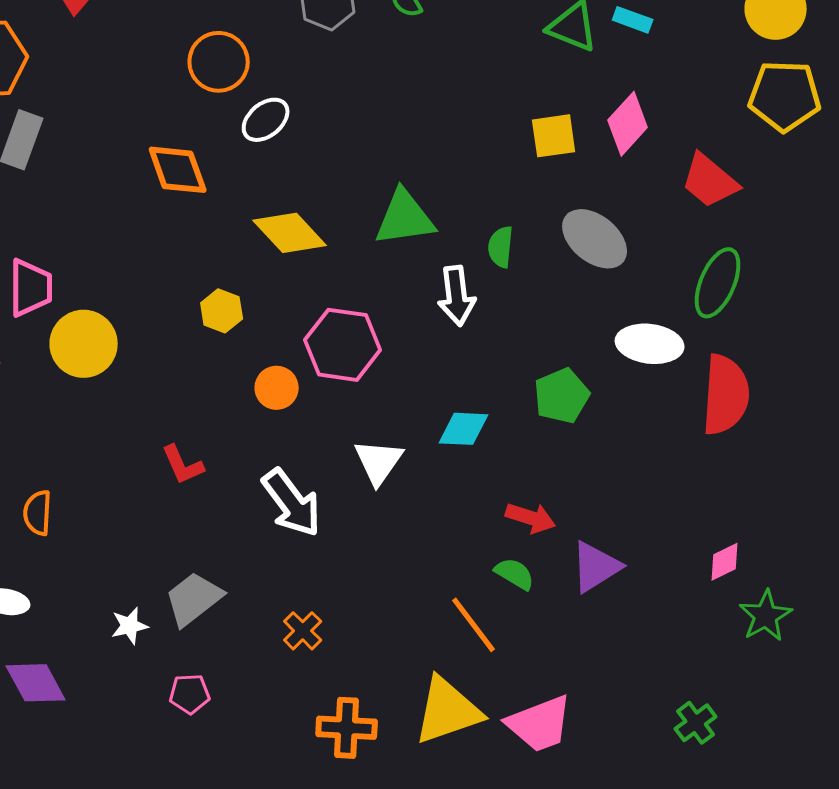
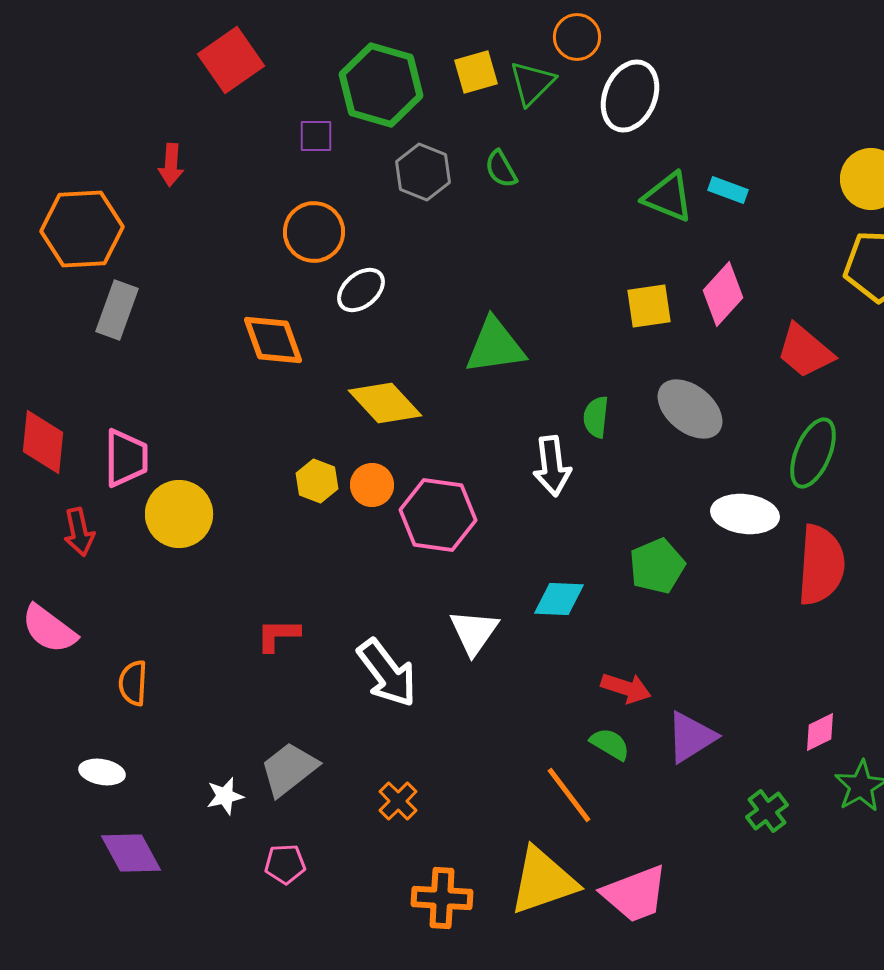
green triangle: (405, 218) -> (495, 346), moved
orange circle: (277, 388) -> (372, 485), moved
red L-shape: (183, 465) -> (278, 635), turned 114
green cross: (696, 723) -> (767, 811), moved

